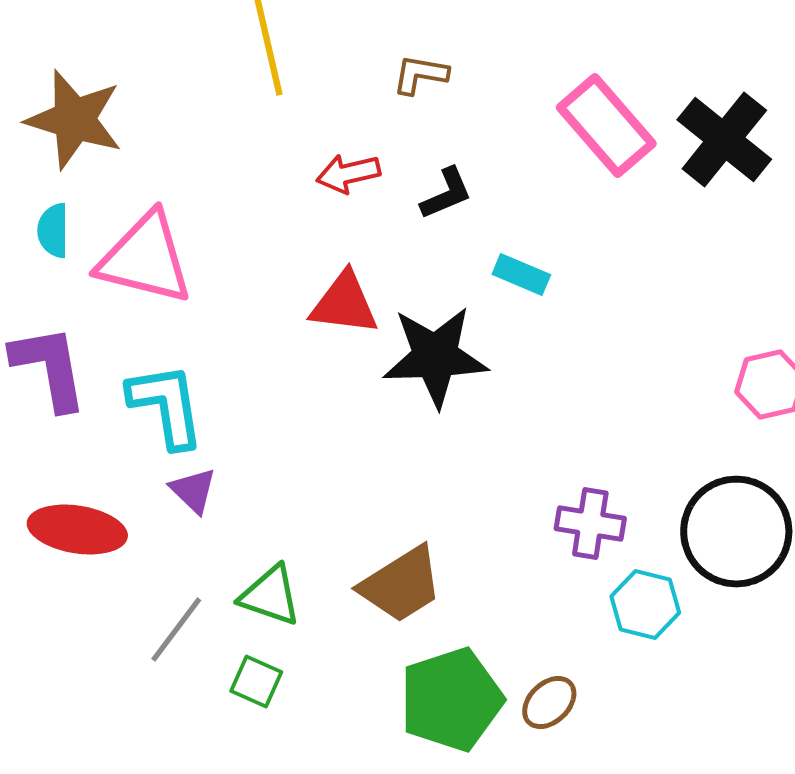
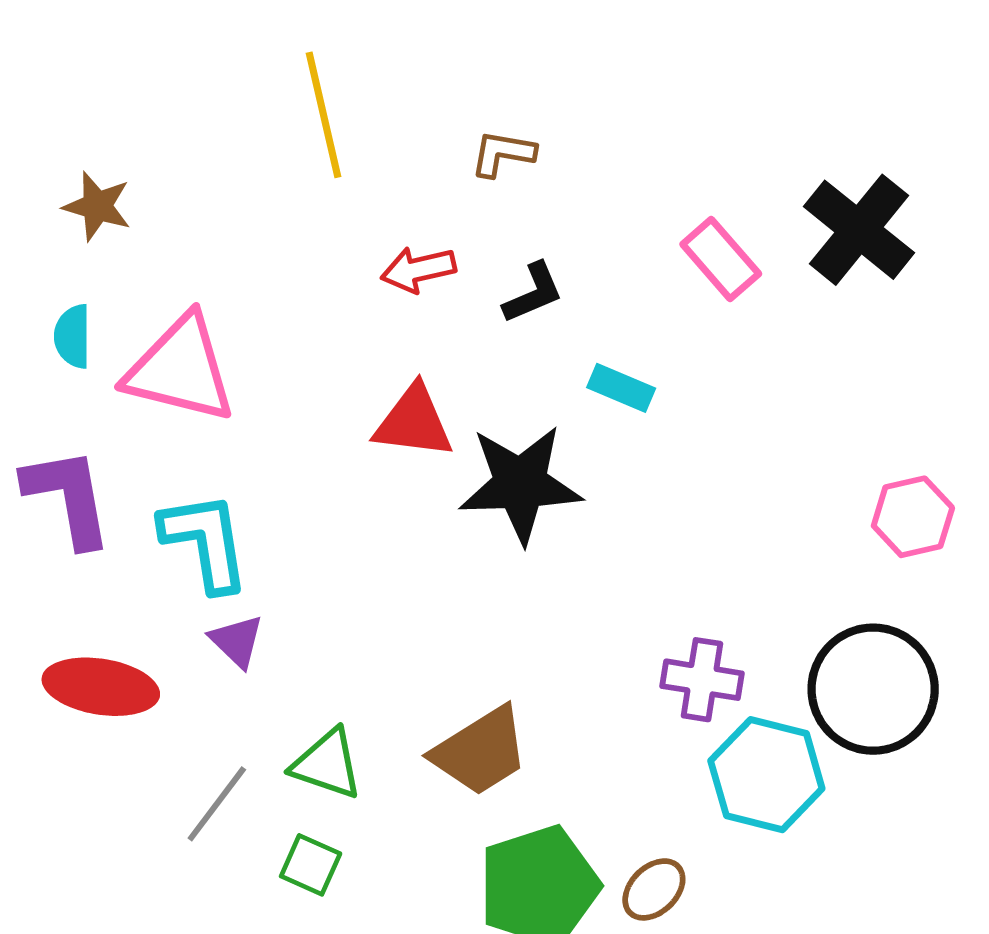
brown star: (74, 120) -> (97, 206), size x0.6
pink rectangle: (606, 126) -> (721, 259), moved, size x0.7
cyan hexagon: (645, 604) -> (766, 775), size x1.4

